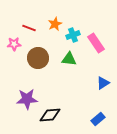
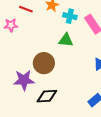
cyan cross: (73, 35) -> (70, 16), turned 32
brown circle: (38, 58) -> (44, 63), moved

